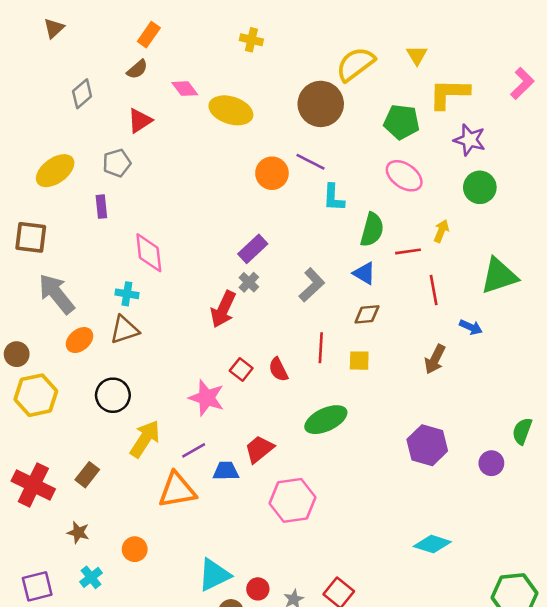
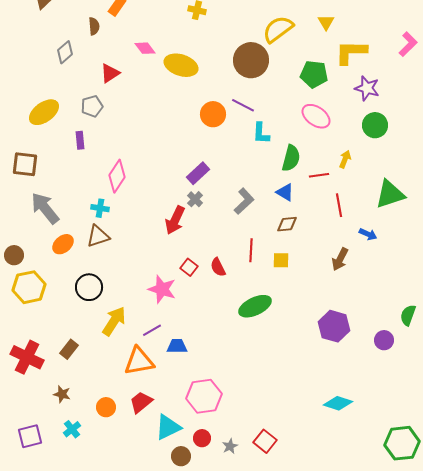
brown semicircle: (137, 69) -> (94, 26), moved, turned -54
pink diamond: (149, 253) -> (117, 176), turned 40
red trapezoid: (259, 449) -> (141, 402), moved
pink hexagon: (293, 500) -> (204, 396), moved

